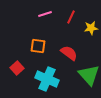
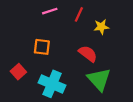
red semicircle: (69, 53) -> (88, 54), moved

